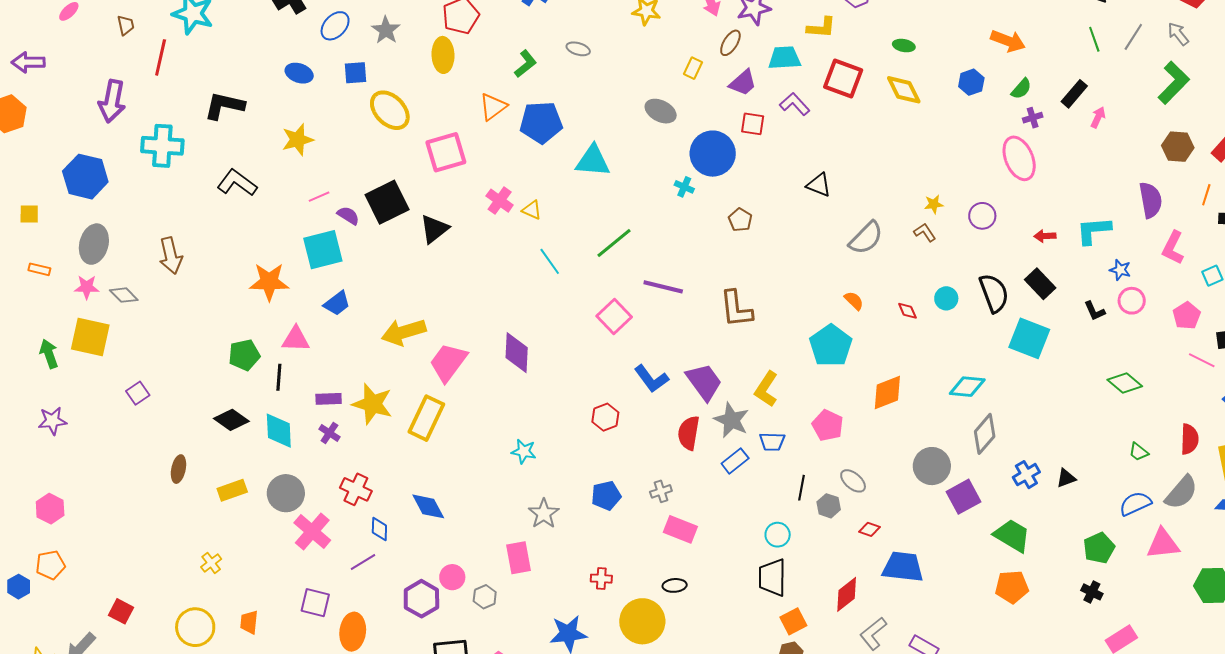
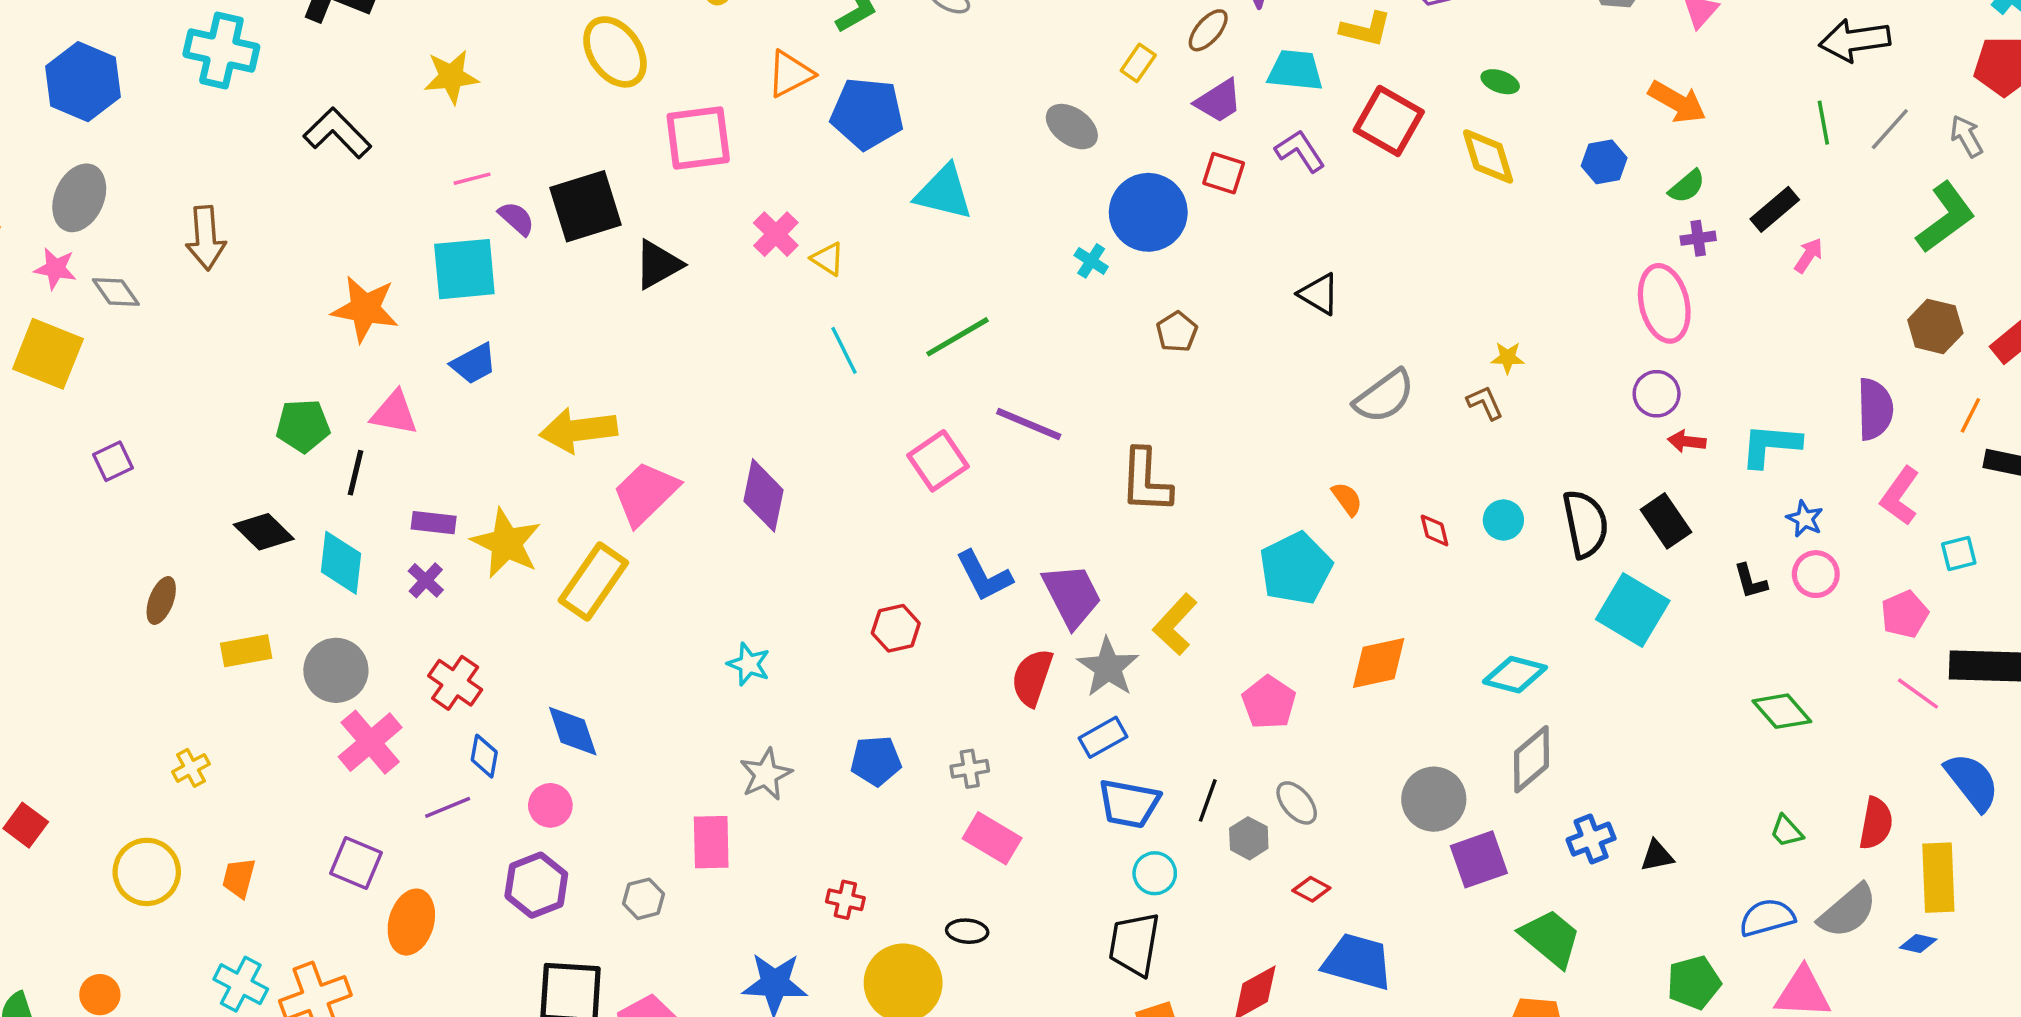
purple circle: (982, 216) -> (1657, 394), moved
blue trapezoid: (772, 442) -> (1129, 804), moved, size x1.4
pink circle: (452, 577) -> (550, 805), moved

